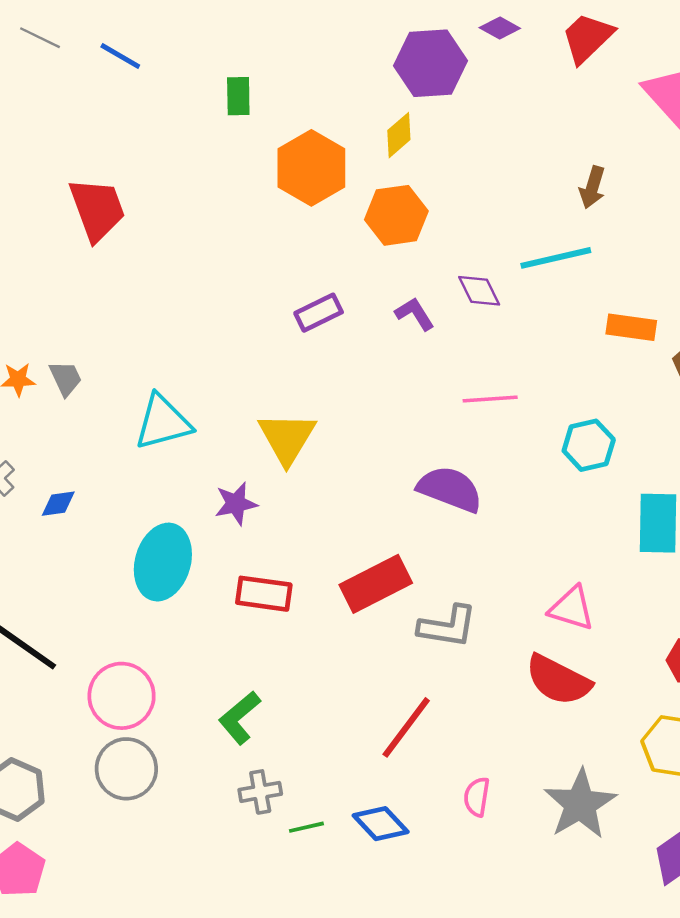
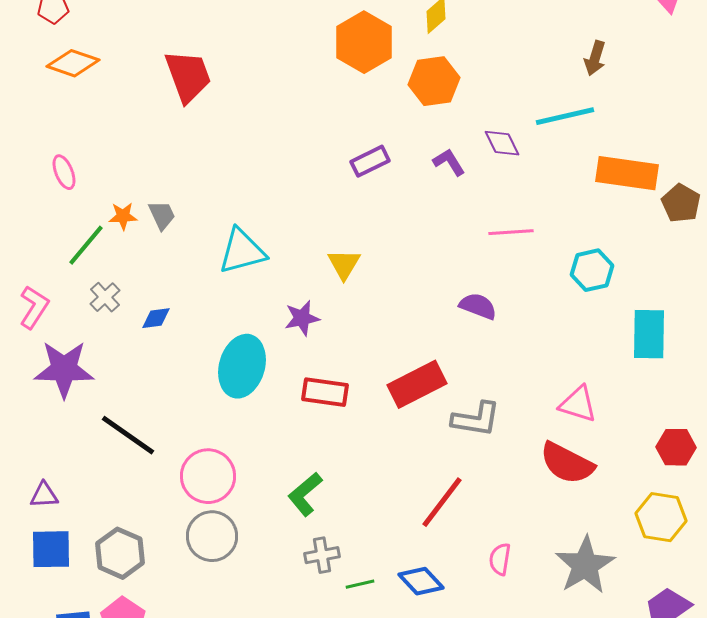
orange rectangle: (631, 327) -> (627, 173), size x1.5
yellow triangle: (287, 438) -> (344, 264), size x0.7
purple semicircle: (450, 489) -> (478, 306), size x0.7

